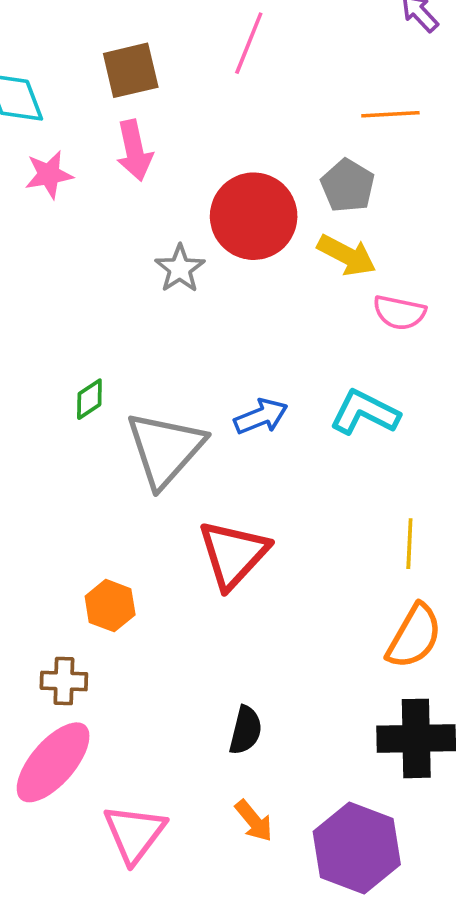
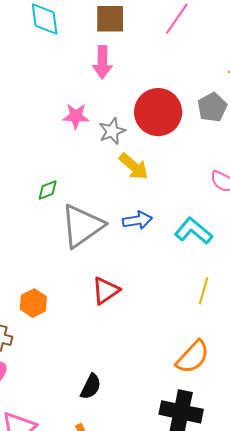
pink star: (49, 175) -> (76, 116), moved
yellow arrow: (347, 255) -> (134, 166), moved
yellow line: (409, 544) -> (204, 291), moved
red triangle: (233, 554) -> (106, 291), size x0.7

